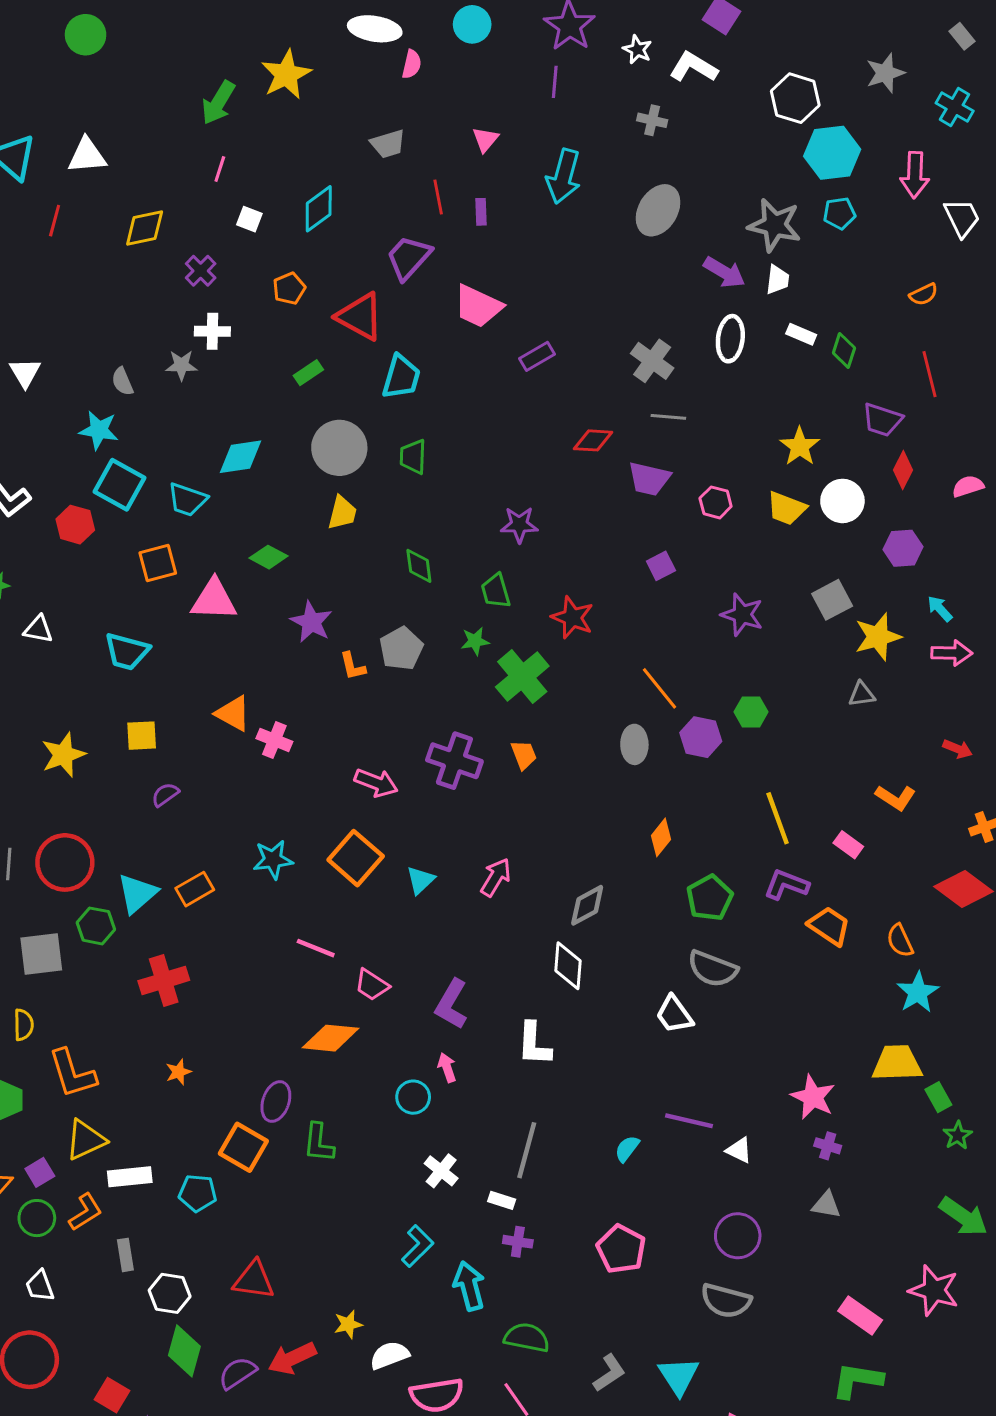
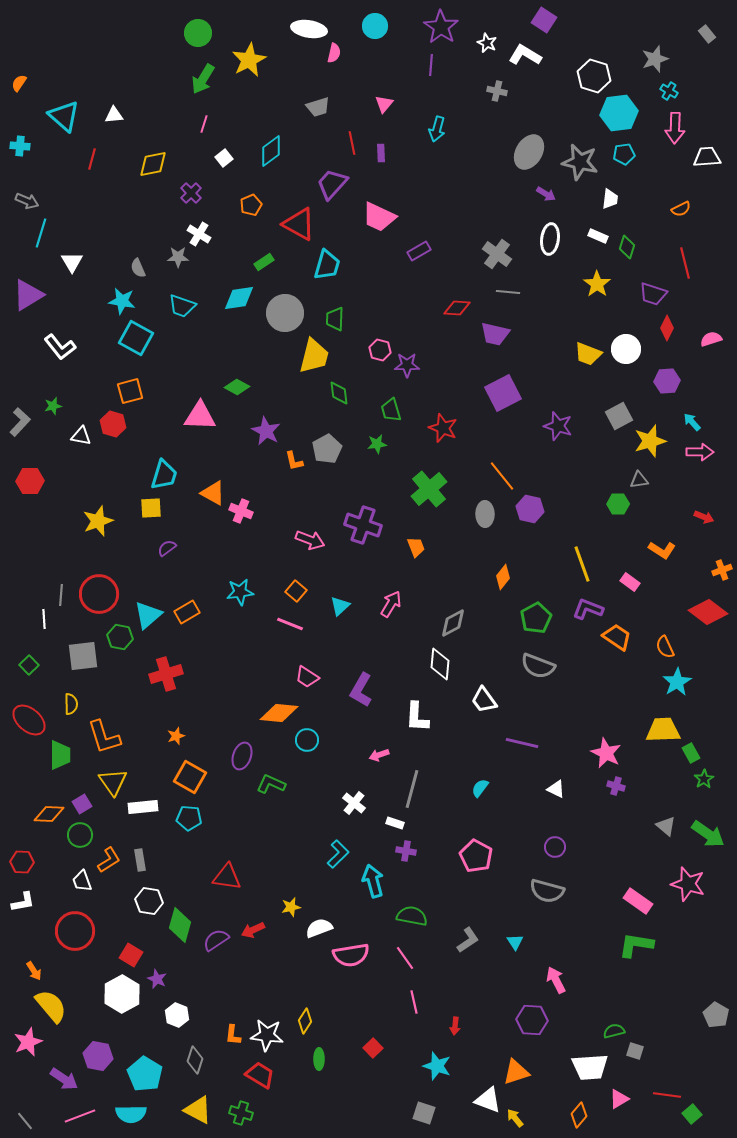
green circle: (86, 35) -> (198, 33), moved
cyan cross: (955, 107) -> (669, 91), moved, size x0.7
white triangle: (87, 156) -> (114, 115), size x0.7
cyan arrow: (564, 176) -> (437, 129), size x0.7
gray ellipse: (658, 210) -> (529, 152), moved
white trapezoid: (962, 218) -> (707, 157), turned -68
white square: (249, 219) -> (224, 158), turned 30
purple arrow: (724, 272) -> (546, 194), size x0.7
white trapezoid: (778, 280) -> (610, 199), moved
white cross: (212, 331) -> (199, 234), turned 30
yellow star: (800, 446) -> (597, 284), moved
cyan diamond: (240, 457) -> (239, 298), moved
cyan trapezoid: (187, 499) -> (182, 306), moved
pink hexagon: (716, 502) -> (380, 350), moved
yellow trapezoid: (342, 513) -> (314, 356), moved, size x1.5
red hexagon: (75, 525) -> (113, 424), moved
orange square: (158, 563) -> (130, 391), moved
purple square: (661, 566) -> (503, 393), size x1.8
cyan trapezoid: (127, 651) -> (164, 475), moved, turned -88
green cross: (522, 677) -> (429, 489), moved
green hexagon: (751, 712) -> (618, 504), moved
orange trapezoid: (524, 755) -> (416, 547), moved
orange square: (356, 858) -> (296, 591), size x0.6
pink line: (316, 948) -> (290, 624), moved
white trapezoid: (674, 1014) -> (484, 700), moved
pink arrow: (447, 1068) -> (379, 755), moved, turned -90
cyan circle: (413, 1097) -> (307, 740), moved
purple line: (689, 1121) -> (522, 743), moved
yellow triangle: (86, 1140) -> (113, 782), turned -40
green L-shape: (319, 1143) -> (271, 784), turned 108
orange square: (243, 1147) -> (190, 777), moved
gray triangle: (826, 1205) -> (666, 826), moved, turned 30
orange L-shape: (86, 1212) -> (109, 860), moved
purple circle: (738, 1236) -> (555, 847), size x0.7
white hexagon: (170, 1293) -> (149, 901), moved
red arrow: (292, 1358) -> (253, 930), size x0.7
cyan triangle: (679, 1376) -> (515, 942), size x0.6

